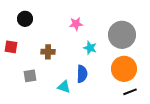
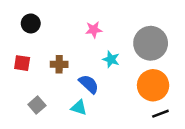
red square: (11, 47) -> (22, 63), moved
blue semicircle: (82, 74) -> (89, 84), moved, turned -48
gray square: (30, 76) -> (37, 105), moved, turned -32

